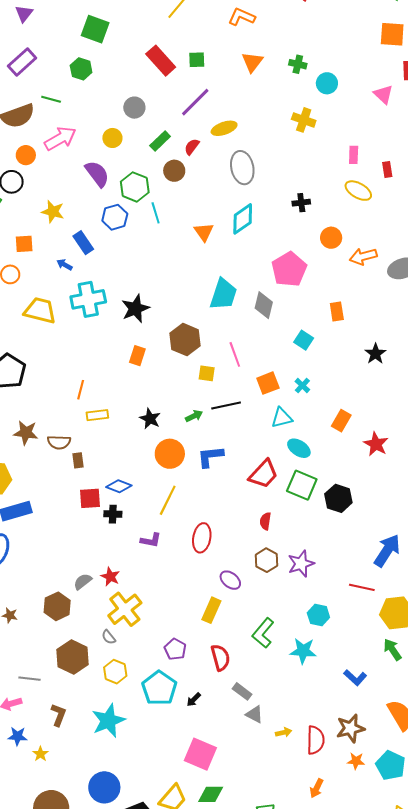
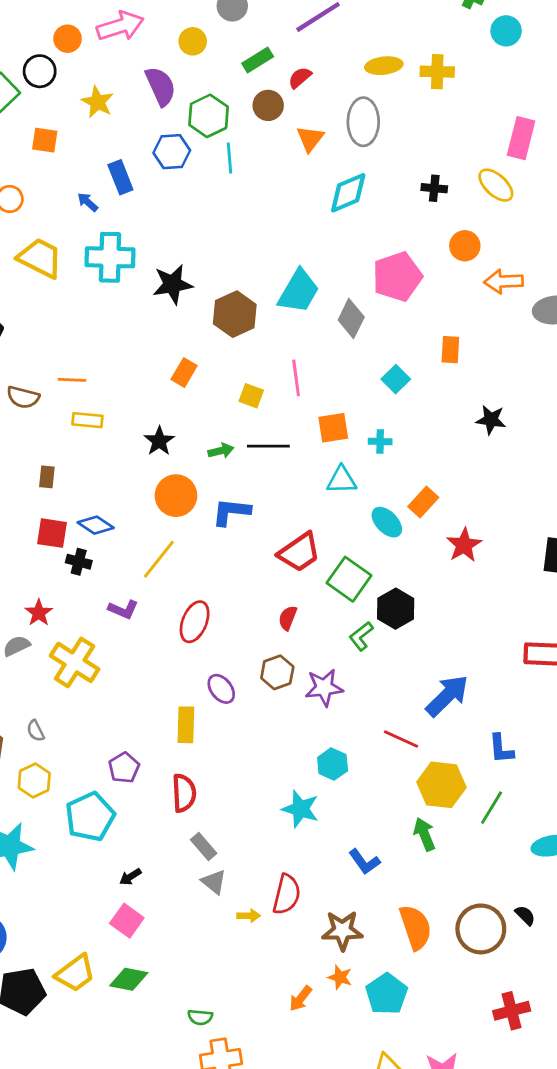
yellow cross: (304, 120) -> (437, 72), moved, turned -30
yellow ellipse: (224, 128) -> (384, 66), moved
pink rectangle: (354, 155) -> (521, 138), size x1.6
yellow ellipse: (358, 191) -> (496, 185), moved
yellow star: (53, 212) -> (98, 102), moved
orange triangle: (204, 232) -> (310, 139), moved
orange square: (24, 244) -> (45, 140), moved
brown hexagon: (185, 340) -> (235, 314), moved
black star: (375, 354) -> (491, 420), turned 30
orange rectangle: (137, 356) -> (184, 373), moved
cyan cross: (302, 386) -> (380, 442), turned 35
orange line: (81, 390) -> (72, 380), turned 66
brown semicircle: (59, 442) -> (23, 397), moved
cyan ellipse: (299, 448) -> (387, 522), moved
red star: (110, 577) -> (39, 613), moved
yellow cross: (125, 609) -> (75, 662), moved, turned -32
yellow rectangle: (211, 610) -> (186, 725), turned -35
green L-shape: (263, 633) -> (361, 636), moved, size x0.7
black arrow: (194, 700) -> (130, 877), moved
red semicircle: (316, 740) -> (287, 894), moved
pink square: (200, 754) -> (127, 921), size x0.7
orange arrow: (317, 788) -> (301, 999), moved

